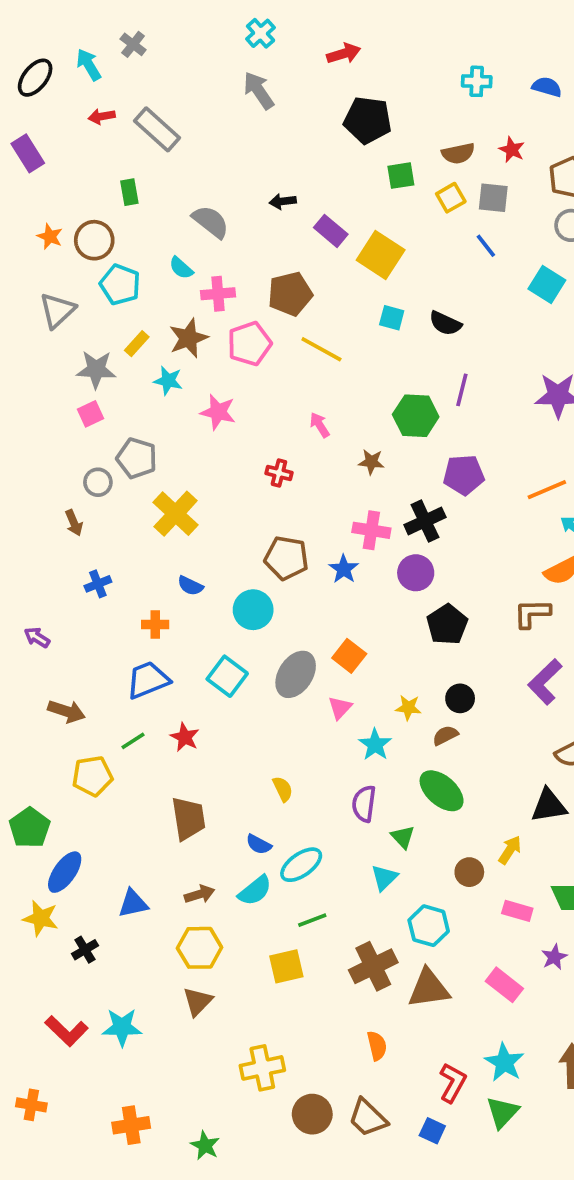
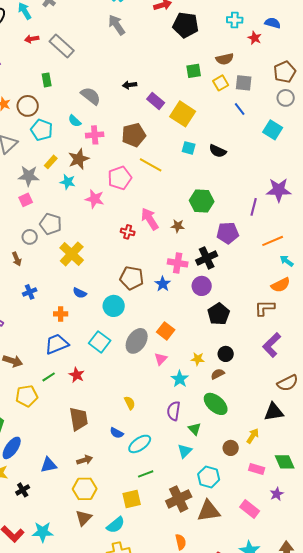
black pentagon: (368, 120) -> (186, 25), moved
red star: (512, 150) -> (255, 38), moved
pink pentagon: (249, 344) -> (120, 178), moved
purple line: (462, 390) -> (254, 207), moved
pink arrow: (320, 425) -> (150, 219), moved, size x1.6
cyan semicircle: (255, 891) -> (116, 525), moved

